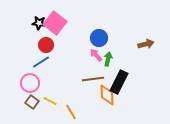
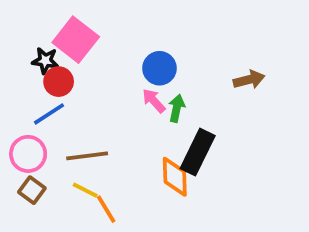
black star: (39, 23) -> (45, 61), moved
brown line: (93, 79) -> (87, 156), moved
yellow line: (50, 101) -> (85, 190), moved

